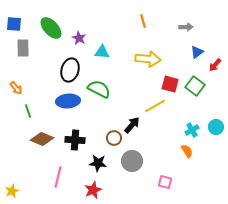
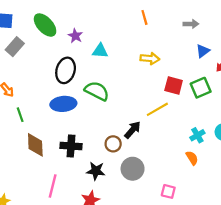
gray rectangle: (23, 48) -> (15, 47), turned 42
yellow arrow: (148, 59) -> (150, 59), size x0.7
green square: (195, 86) -> (201, 88), turned 30
brown diamond: (42, 139) -> (35, 145), turned 65

